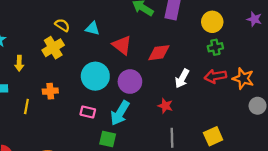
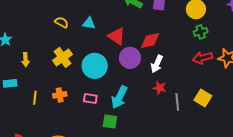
yellow cross: (53, 48) -> (63, 57), moved
white arrow: (182, 79) -> (157, 64), moved
purple circle: (130, 82) -> (130, 58), moved
orange cross: (50, 91) -> (60, 95), moved
yellow square: (213, 136) -> (203, 98), moved, turned -30
gray line: (172, 138) -> (177, 102), moved

